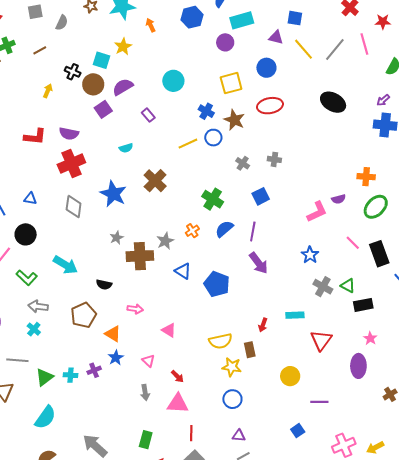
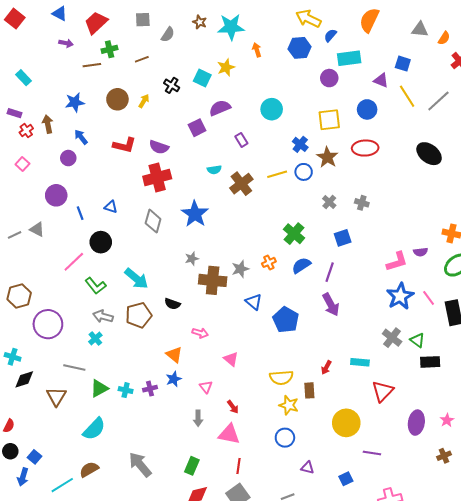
brown circle: (93, 84) -> (117, 99), moved
brown cross: (155, 181) -> (241, 184), moved
blue star: (310, 255) -> (400, 296), moved, size x1.5
brown pentagon: (83, 315) -> (139, 315), moved
pink star: (370, 338) -> (447, 420), moved
yellow circle: (290, 376) -> (346, 423), size x1.4
purple triangle: (239, 436) -> (308, 468), moved

